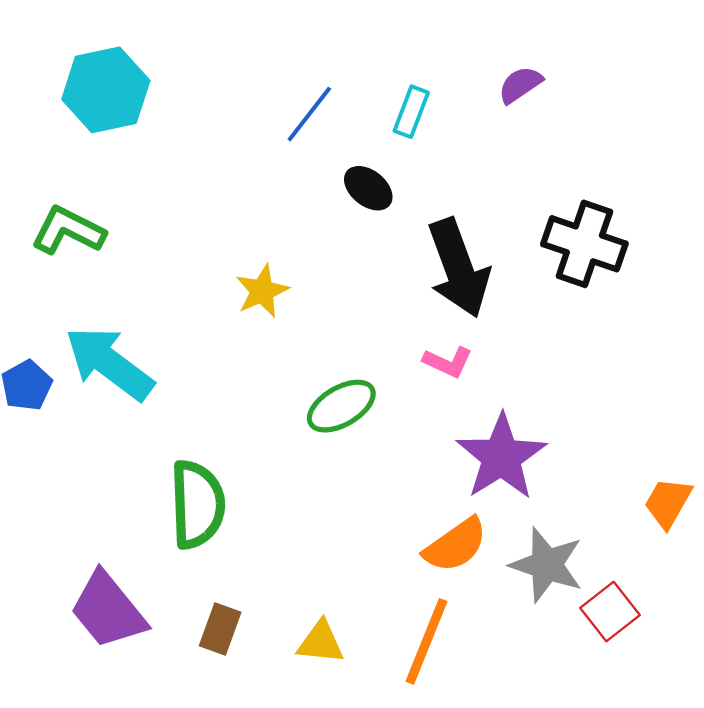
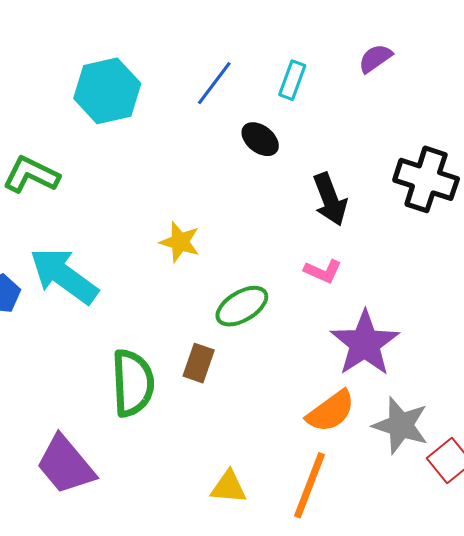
cyan hexagon: (106, 90) -> (107, 91), moved
black arrow: (459, 268) -> (330, 199), size x0.7
yellow star: (262, 291) -> (180, 242), moved, turned -30
brown rectangle: (220, 629) -> (199, 363), moved

